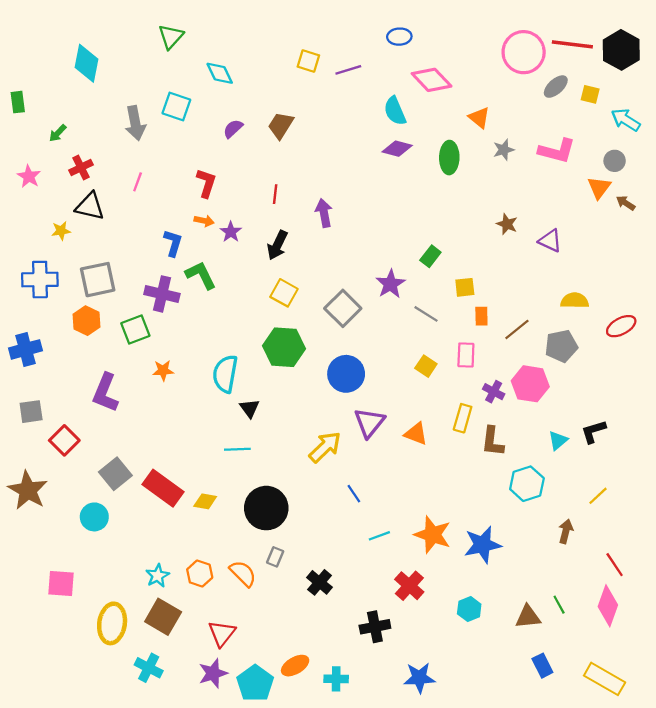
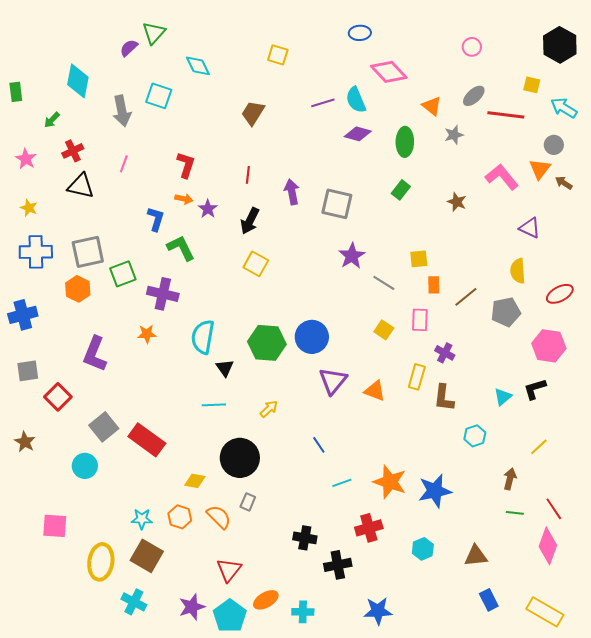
red line: (572, 44) -> (506, 115), moved
pink circle: (524, 52) -> (472, 47), size x0.5
cyan diamond: (87, 63) -> (78, 81), moved
purple line: (348, 70) -> (323, 103), moved
gray ellipse: (556, 87) -> (474, 96), moved
purple semicircle: (233, 129) -> (129, 48), moved
pink L-shape: (557, 151) -> (502, 177), moved, turned -144
yellow star: (61, 231) -> (29, 208), moved, turned 30
purple triangle: (550, 241) -> (530, 228), moved
green rectangle: (430, 256) -> (401, 190), moved
purple cross: (162, 294) -> (163, 294), moved
yellow semicircle: (575, 301) -> (518, 271), turned -95
gray square: (343, 308) -> (337, 204), moved, turned -32
green square: (135, 329) -> (123, 274), moved
green hexagon: (284, 347) -> (267, 343), moved
pink hexagon: (530, 384) -> (549, 346), moved
yellow arrow: (325, 447) -> (269, 409), moved, size x0.6
cyan hexagon: (527, 484) -> (475, 436), size x0.7
brown star: (28, 490) -> (25, 442), size x0.6
yellow diamond: (205, 501) -> (195, 481), moved
cyan star: (158, 576) -> (142, 519), turned 30
black cross: (319, 582) -> (305, 538), moved, turned -30
red cross: (409, 586) -> (369, 528), turned 32
green line: (559, 605) -> (515, 513), moved, turned -54
red triangle: (222, 633) -> (229, 570), moved

